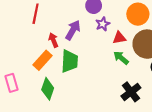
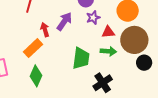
green arrow: (121, 58) -> (108, 51), turned 140
green trapezoid: (70, 61) -> (81, 58), moved
black cross: (131, 92) -> (103, 83), moved

